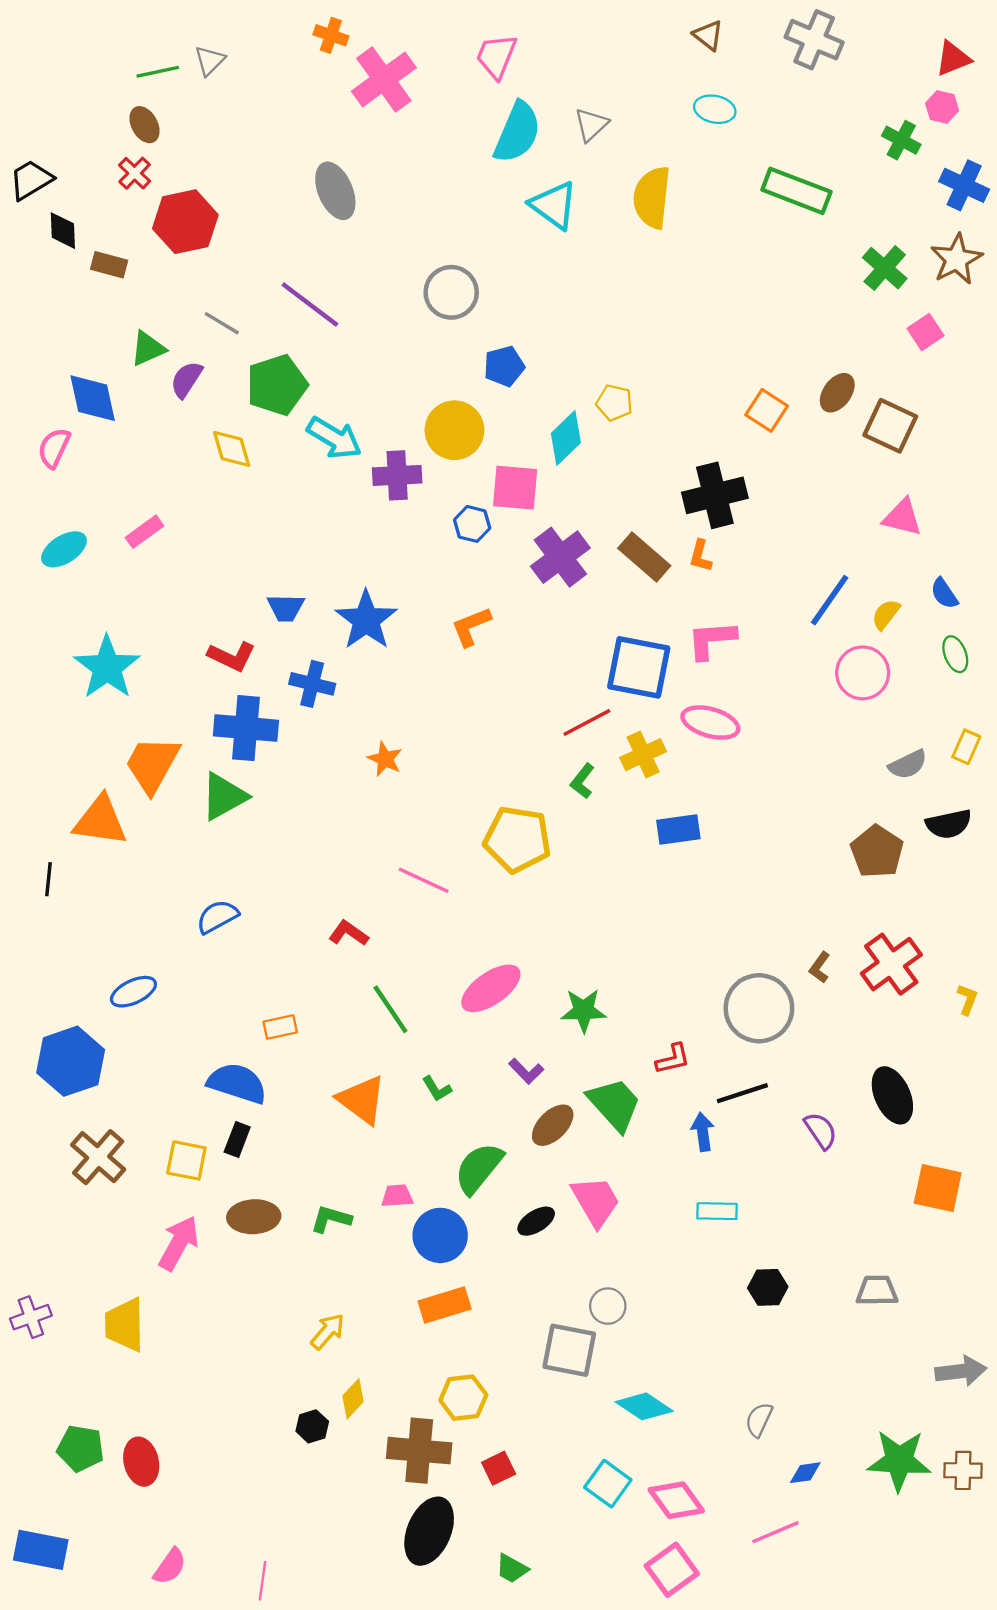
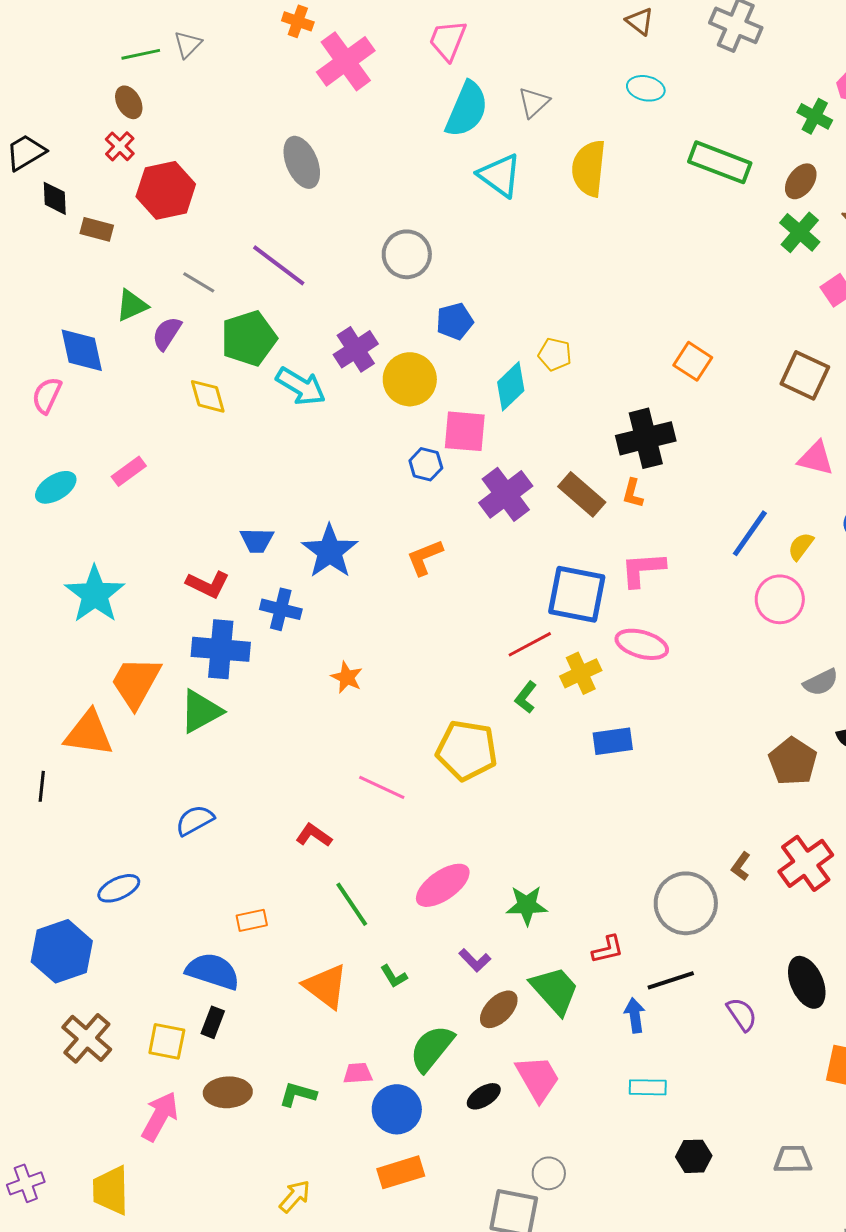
brown ellipse: (837, 393) -> (801, 181), moved
purple cross: (397, 475) -> (356, 349), moved, turned -30

